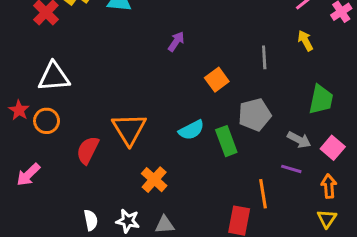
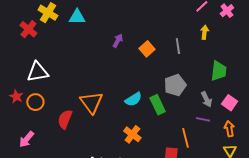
yellow arrow: (305, 41) -> (205, 32), turned 40
orange square: (217, 80) -> (147, 49), moved
gray arrow: (299, 140) -> (206, 99), turned 42
orange cross: (154, 180) -> (132, 134), moved

